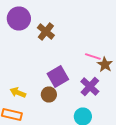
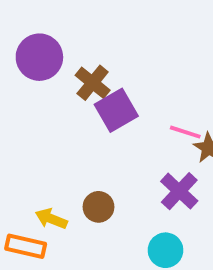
purple square: (58, 76) -> (116, 110), moved
yellow arrow: (18, 92) -> (51, 219), moved

